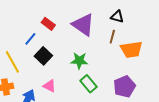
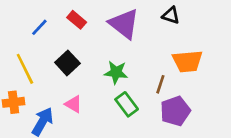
brown line: (112, 37) -> (160, 84), moved
blue line: (30, 39) -> (39, 27), moved

